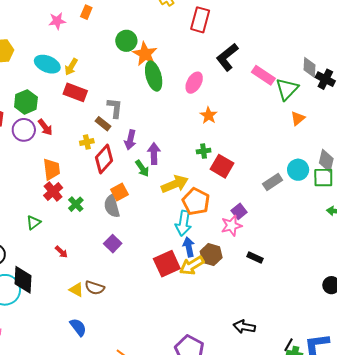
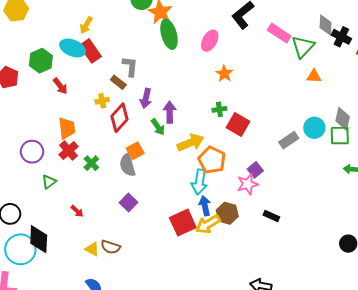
cyan ellipse: (47, 64) -> (73, 48), moved
red rectangle: (75, 92) -> (90, 51), turned 35
orange triangle: (298, 118) -> (314, 76), turned 42
purple circle: (24, 130) -> (32, 152), moved

